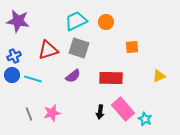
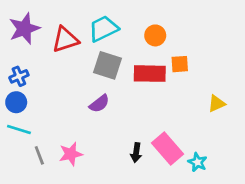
purple star: (18, 21) -> (24, 29), turned -30
orange circle: (106, 22) -> (155, 35), moved
red triangle: (48, 50) -> (65, 40), moved
red rectangle: (111, 78) -> (150, 74), moved
cyan line: (33, 79) -> (19, 129), moved

